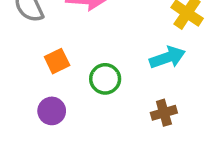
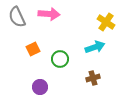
purple circle: (52, 111) -> (40, 87), moved

